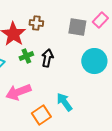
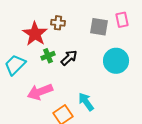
pink rectangle: (100, 20) -> (122, 20), turned -56
black arrow: (47, 58) -> (69, 58), turned 36

